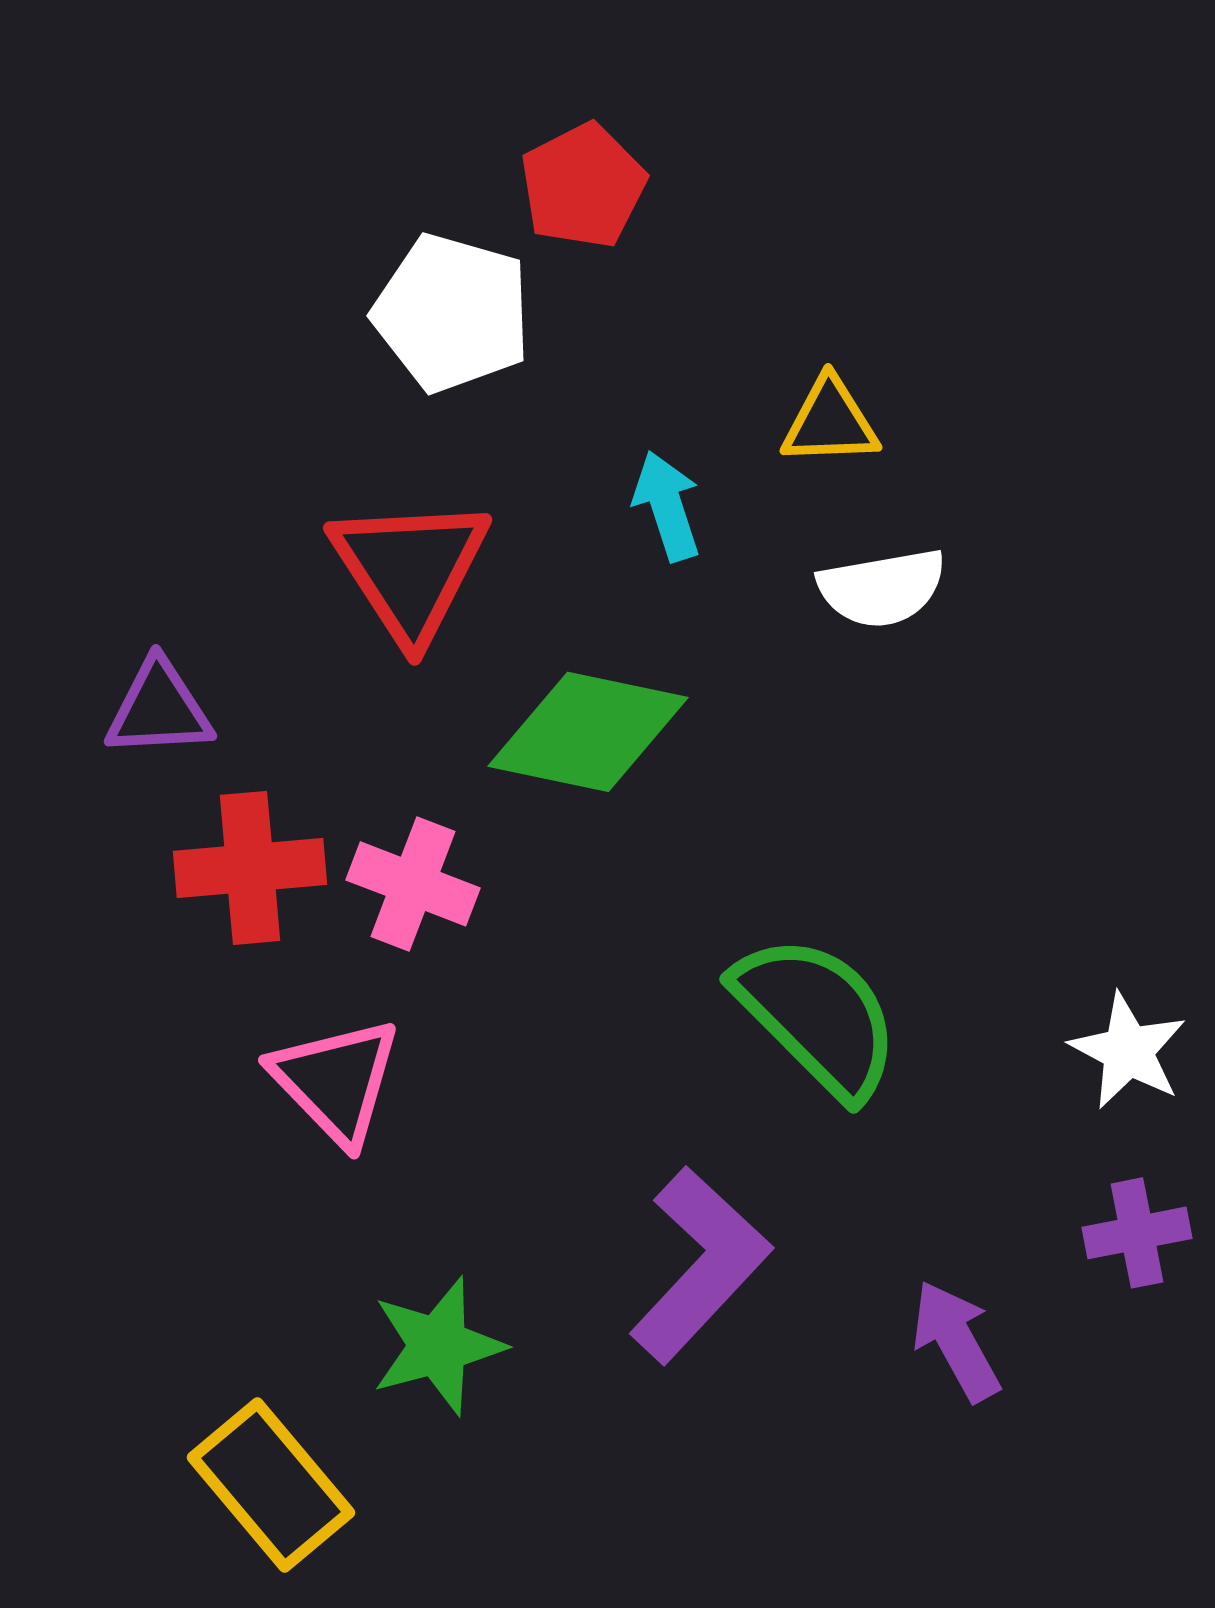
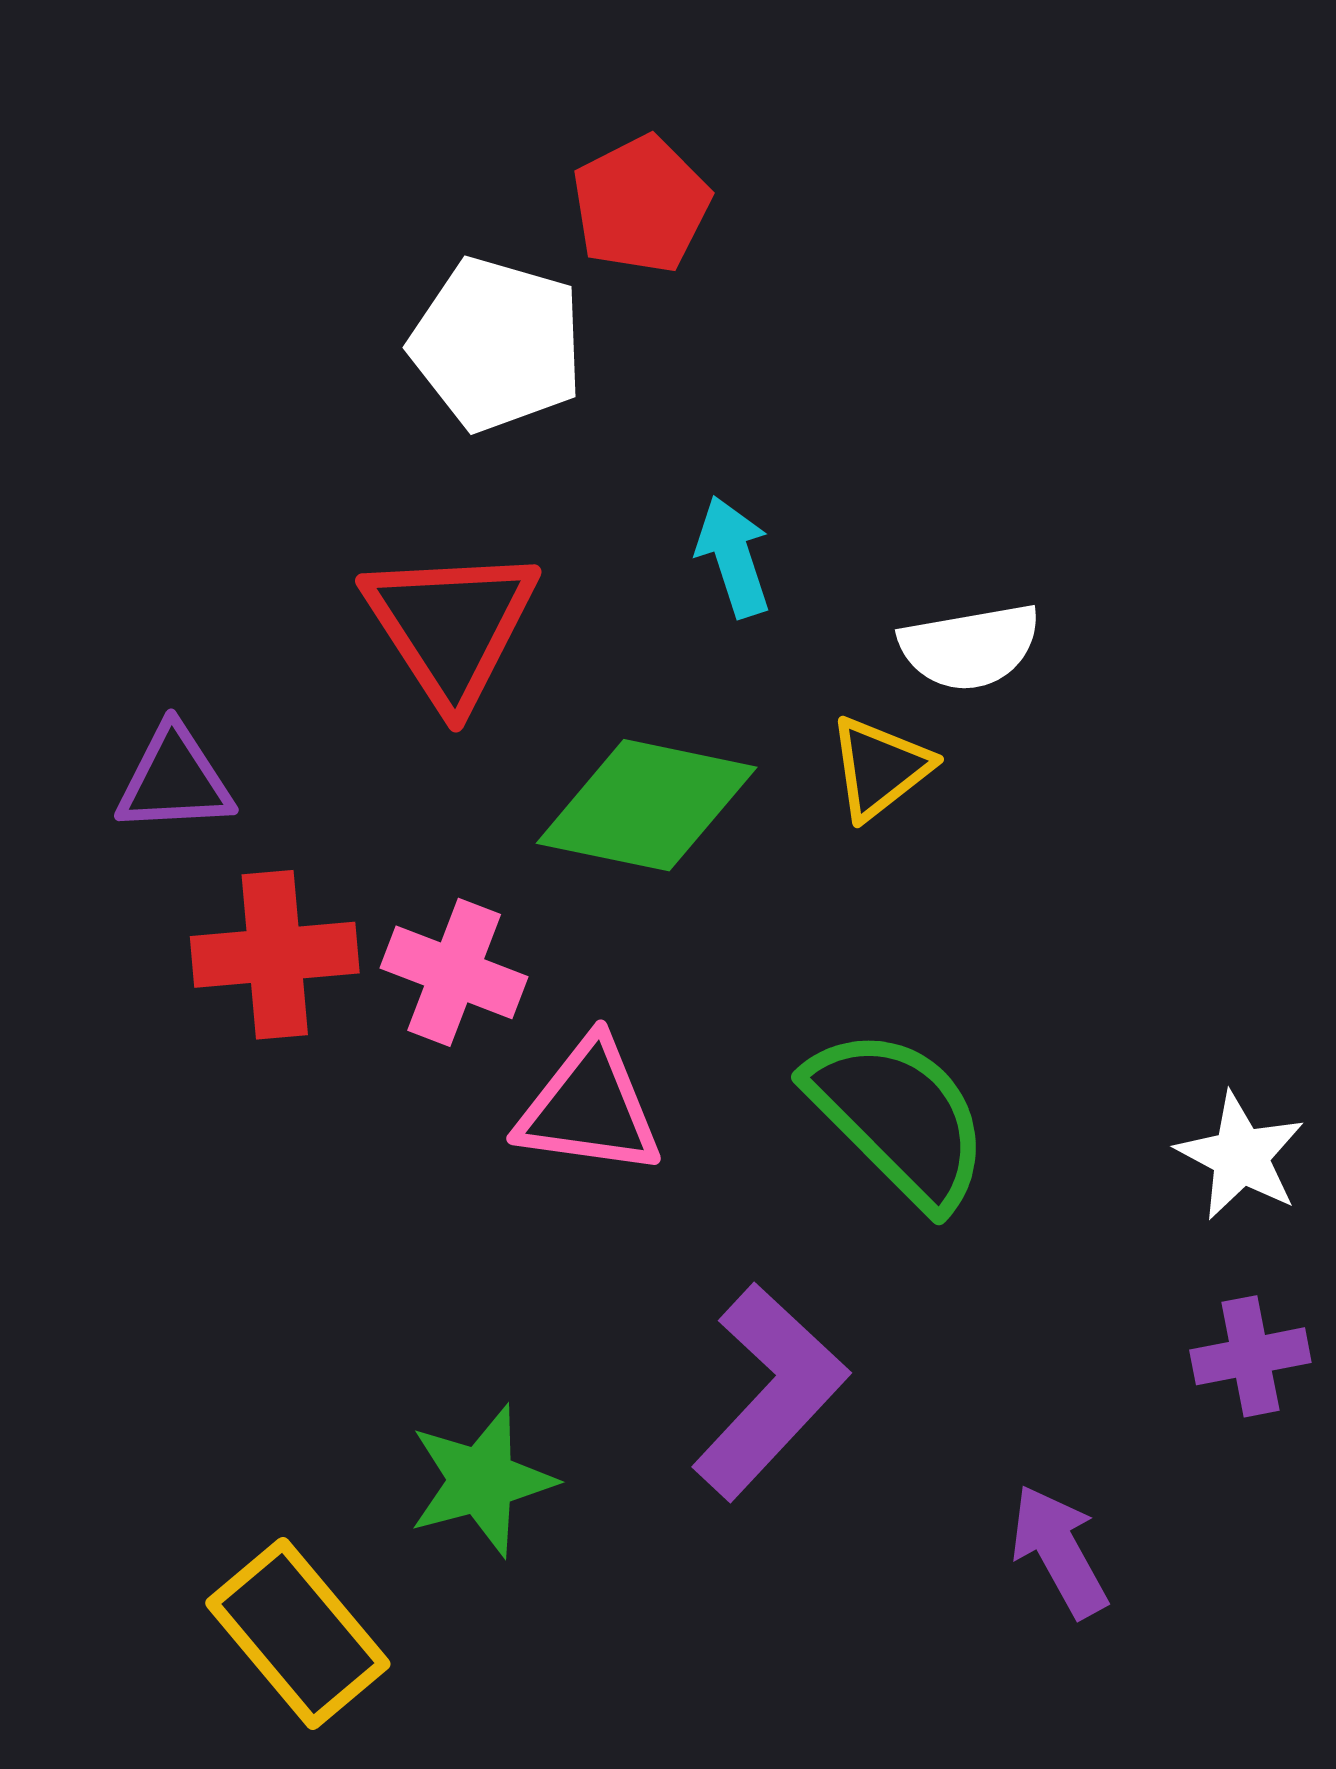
yellow triangle: (830, 422) -> (880, 768), moved, turned -36
pink triangle: (336, 1081) -> (589, 1108), moved, turned -38
purple arrow: (956, 1341) -> (1059, 1551), moved

